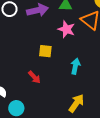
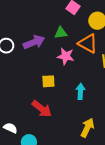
red arrow: (34, 77) -> (42, 109), size x1.5

